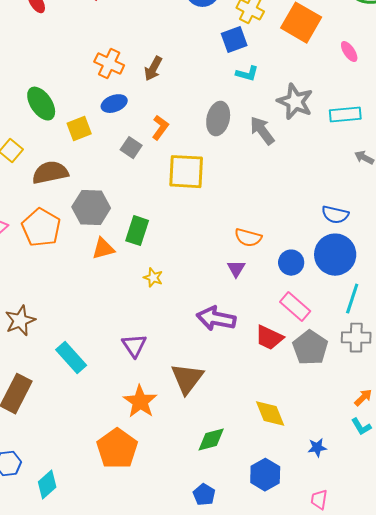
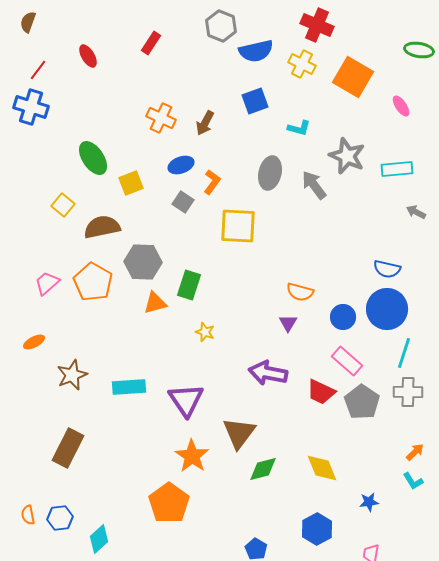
blue square: (234, 40) -> (255, 101), moved
blue ellipse: (114, 104) -> (181, 165), moved
purple triangle: (134, 346) -> (186, 400), size x1.4
cyan rectangle: (71, 358) -> (129, 387), moved, turned -52
green diamond: (211, 440) -> (263, 469), moved

